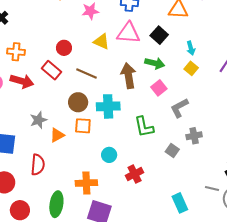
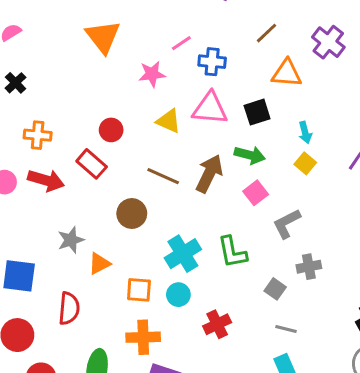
black square: (159, 35) -> (257, 112), turned 30
brown line: (86, 73) -> (163, 176), moved
brown arrow: (128, 76) -> (209, 174), turned 35
cyan cross: (108, 106) -> (183, 254), moved, turned -30
orange square: (83, 126) -> (139, 290), moved
gray line: (212, 189) -> (286, 329), moved

